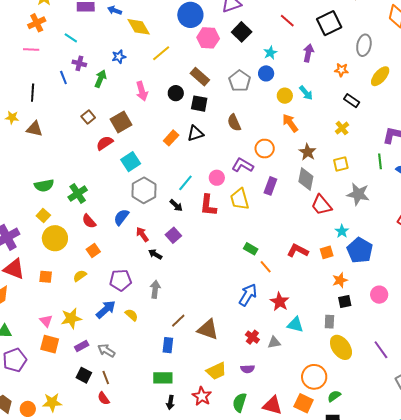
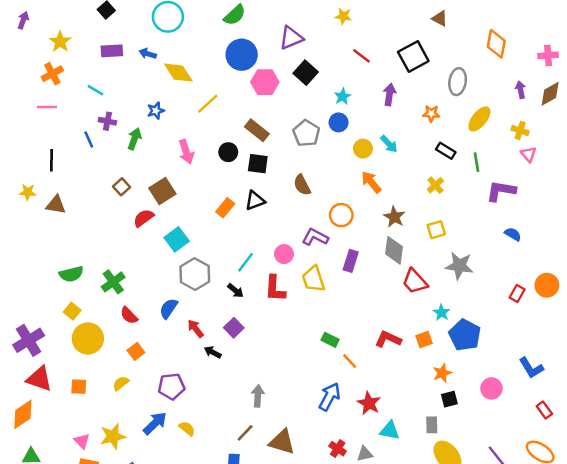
green line: (380, 161) -> (477, 162), moved
gray arrow: (155, 289) -> (258, 396), moved

